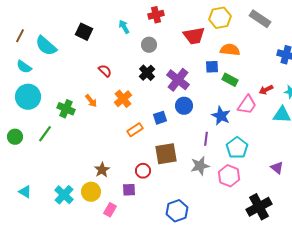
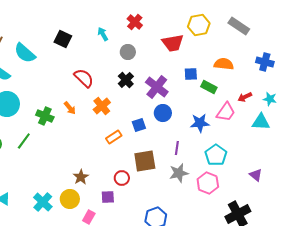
red cross: (156, 15) -> (135, 22), turned -35
orange semicircle: (230, 50) -> (224, 64), moved
red semicircle: (105, 71) -> (84, 78), size x1.5
blue star: (221, 116) -> (200, 123), turned -30
purple line: (206, 139) -> (177, 148), moved

